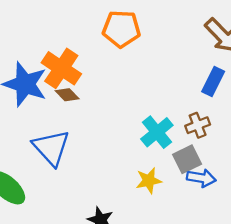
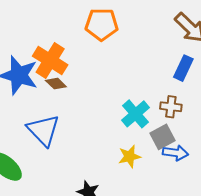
brown cross: (198, 125) -> (171, 107), turned 30

